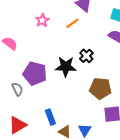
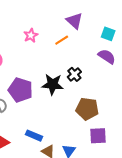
blue rectangle: (50, 117) -> (34, 136), turned -49

